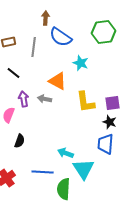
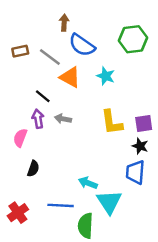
gray line: (34, 47) -> (50, 57), turned -60
black line: (14, 73) -> (43, 96), moved
orange triangle: (58, 81) -> (70, 77), moved

